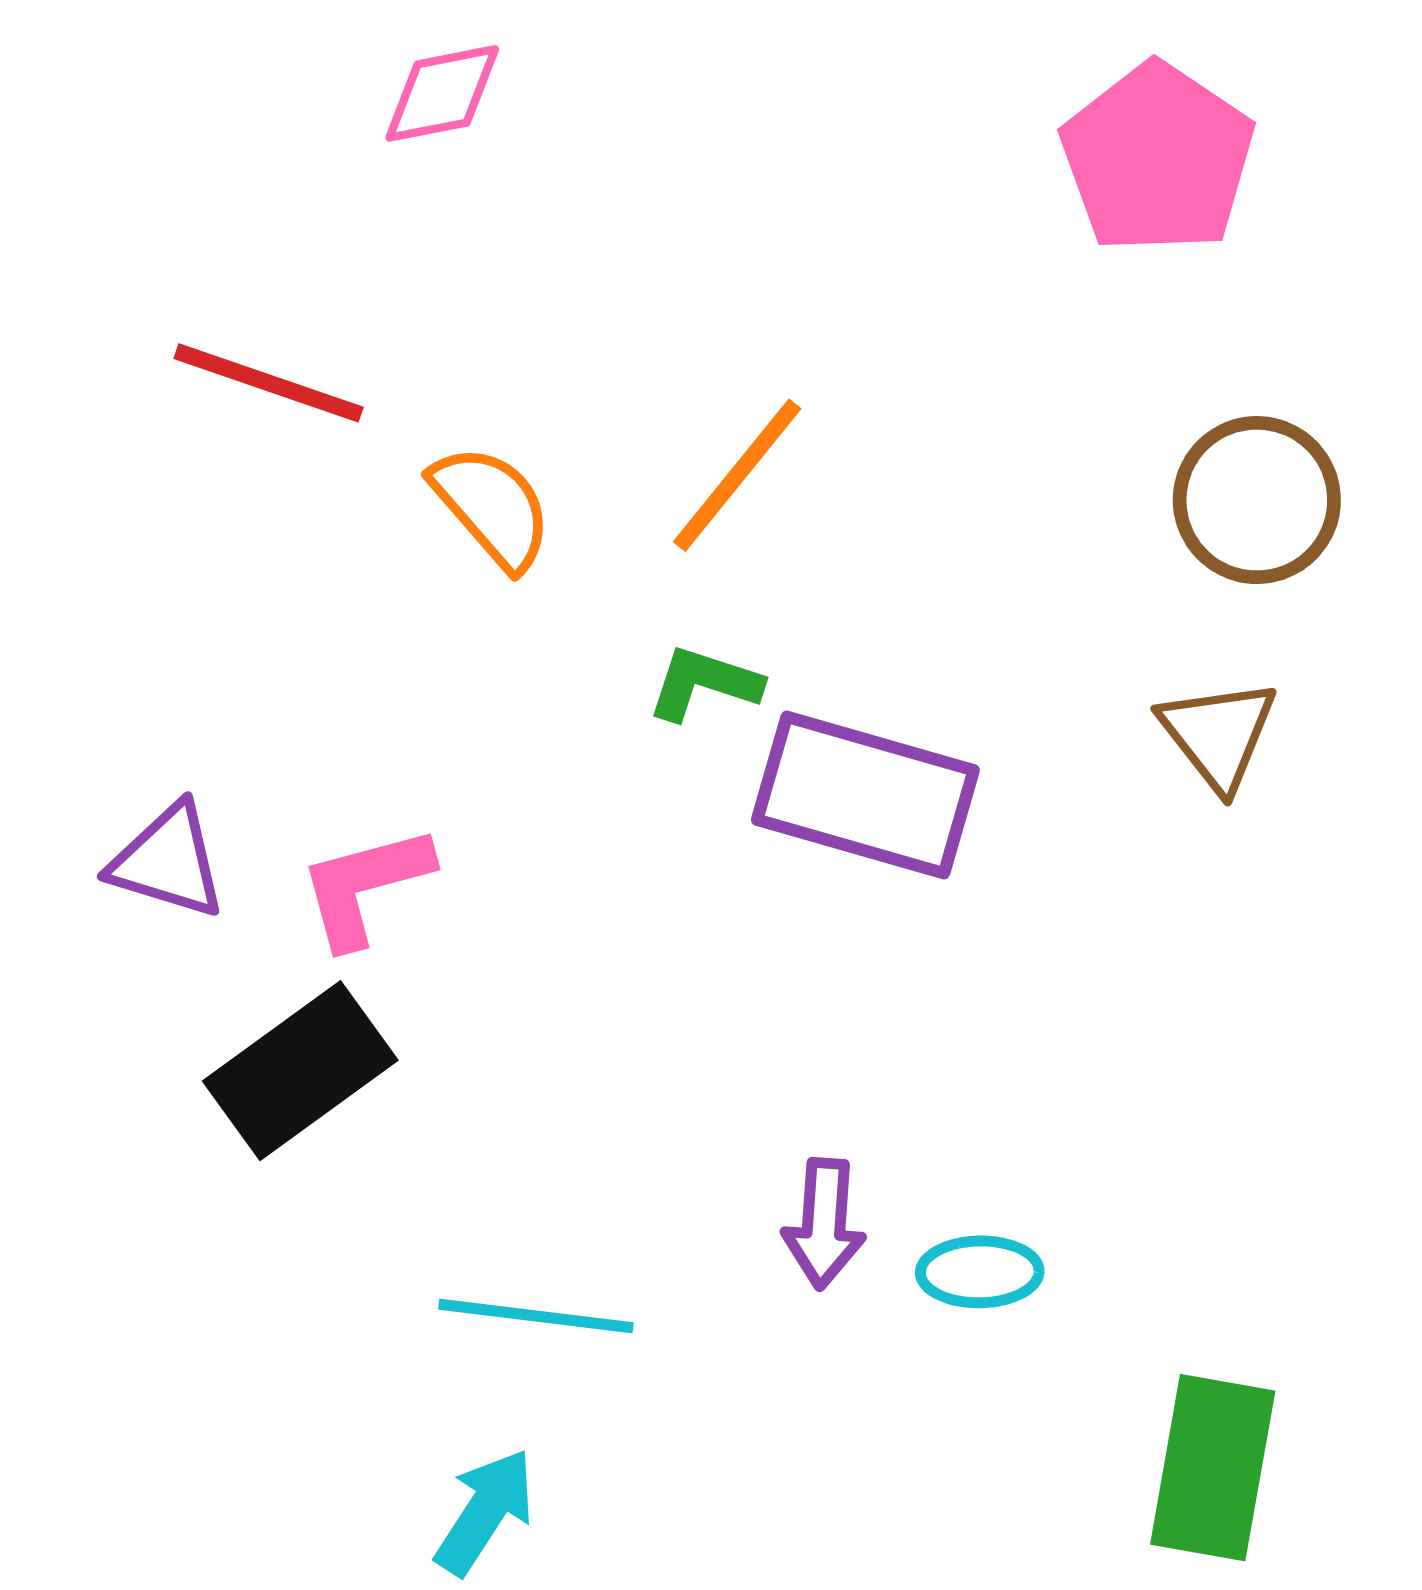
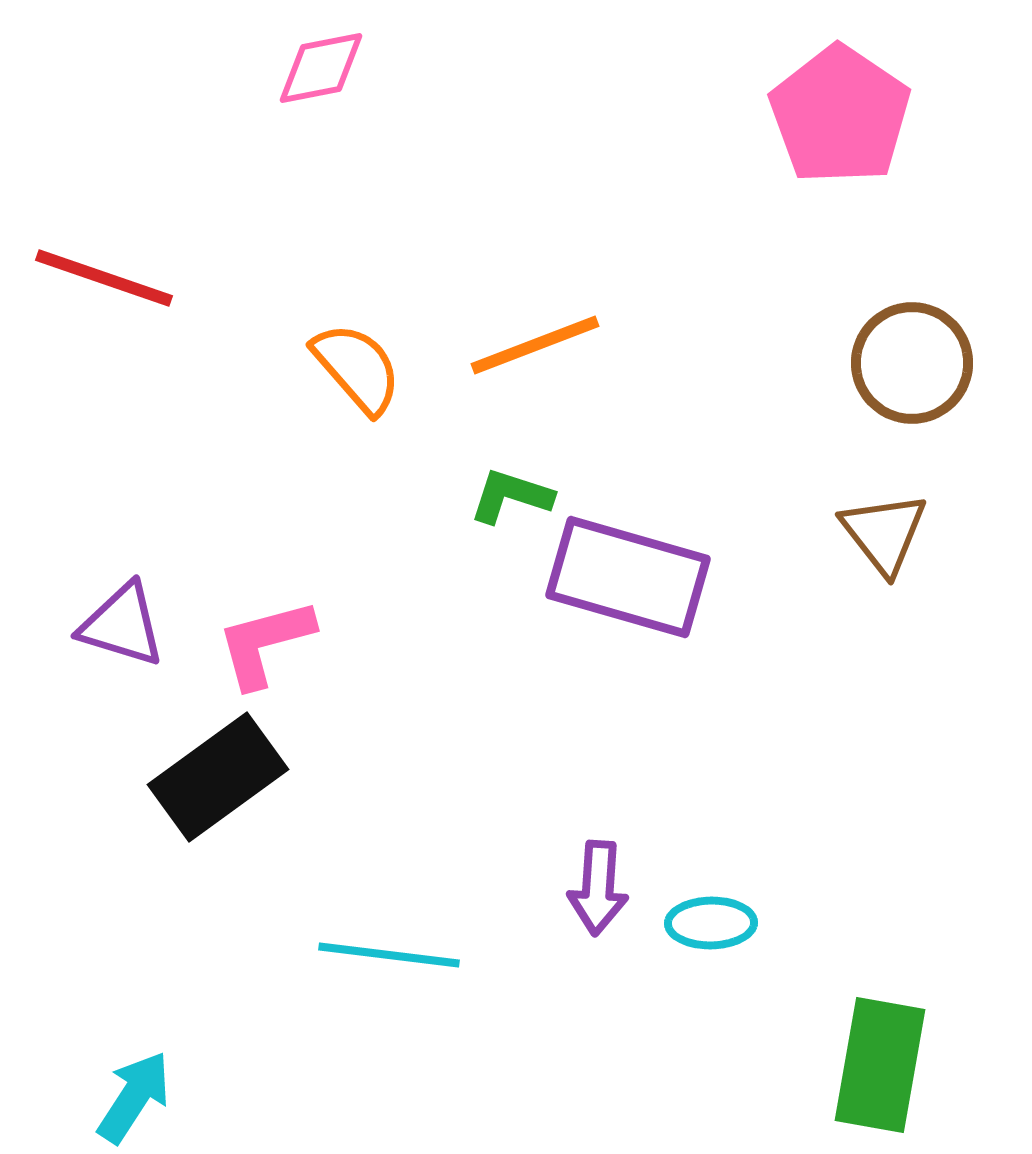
red line: (269, 383) -> (104, 278), moved
orange line: (737, 475) -> (535, 345), turned 30
cyan arrow: (485, 1512) -> (134, 1097), moved

